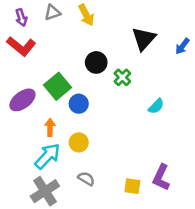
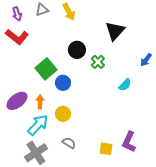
blue arrow: (182, 46) -> (146, 60), moved
purple ellipse: (22, 100) -> (17, 101), moved

